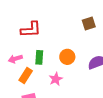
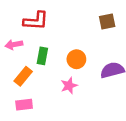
pink arrow: (15, 59) -> (14, 45), moved
pink star: (56, 79) -> (69, 86), moved

